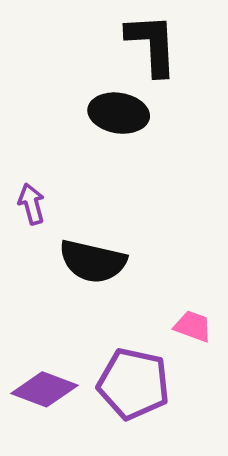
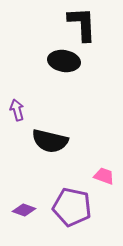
purple diamond: (44, 389) -> (24, 210), size x0.7

